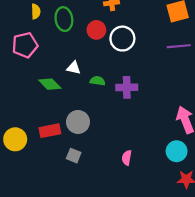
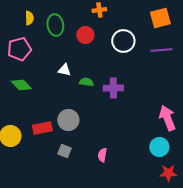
white circle: (122, 39) -> (123, 41), moved
green diamond: (50, 84) -> (21, 85), moved
pink semicircle: (127, 158) -> (102, 155), moved

